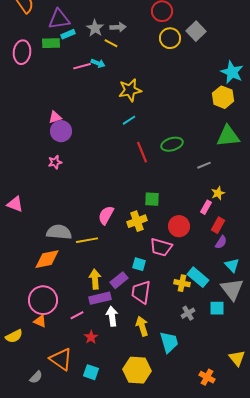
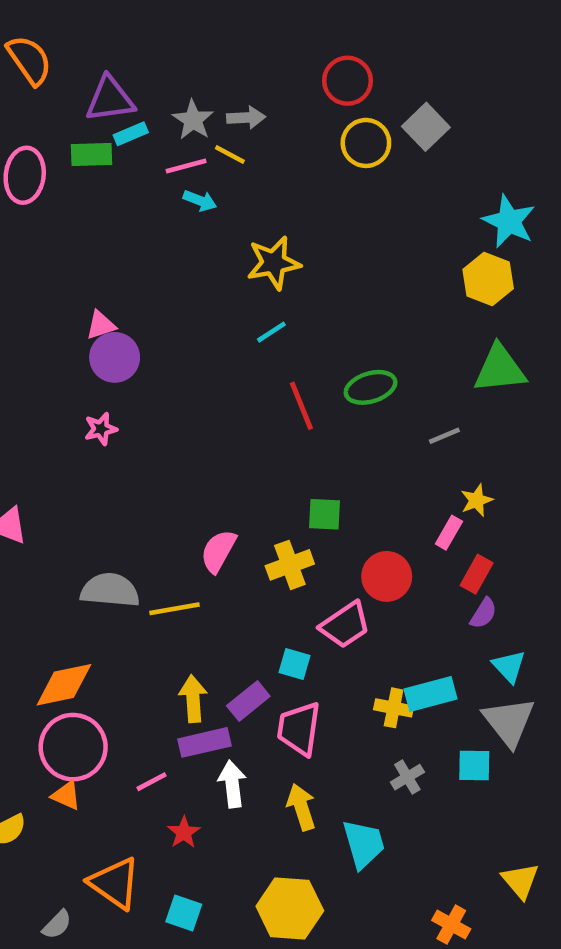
pink line: (82, 66) -> (186, 166), moved
pink trapezoid: (161, 247) -> (345, 625), turned -50
orange diamond: (47, 259) -> (64, 685), moved
cyan rectangle: (198, 277) -> (430, 694), turned -55

